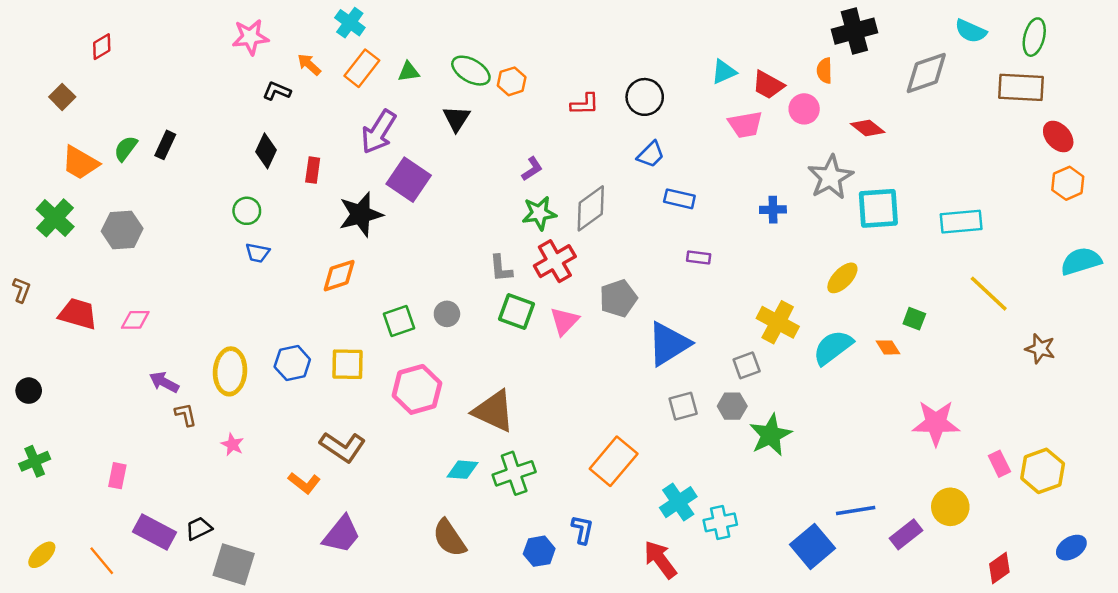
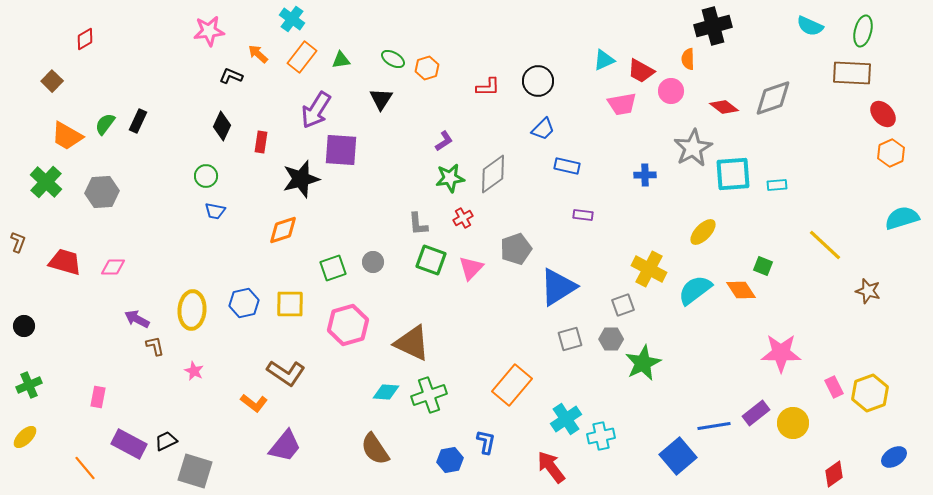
green ellipse: (471, 71) -> (393, 59), size x0.7
gray diamond: (926, 73) -> (773, 98), moved
purple square: (409, 180) -> (341, 150), turned -30
cyan rectangle: (961, 222) -> (777, 185), moved, size x0.6
red cross: (555, 261) -> (463, 218), size x0.6
orange diamond: (888, 347) -> (741, 290), size x1.4
purple rectangle: (906, 534) -> (756, 413), moved
yellow ellipse: (42, 555) -> (25, 437), moved

